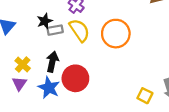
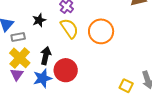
gray rectangle: (55, 30) -> (18, 37), moved
yellow cross: (23, 65) -> (20, 58), size x1.5
blue star: (49, 88) -> (42, 78), turned 30

